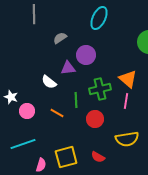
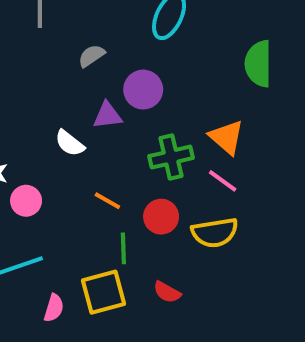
green line: (76, 100) -> (123, 248), moved
pink line: (126, 101) -> (223, 181), turned -63
orange line: (57, 113) -> (107, 201), moved
yellow semicircle: (127, 139) -> (215, 233), moved

